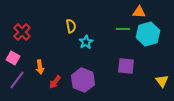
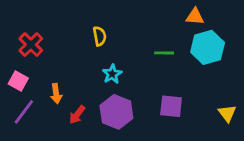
green line: (123, 29) -> (164, 53), moved
cyan star: (86, 42) -> (112, 74), moved
purple square: (126, 66) -> (171, 106), moved

